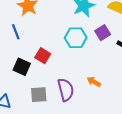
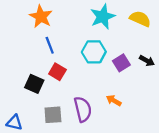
blue line: (16, 32) -> (50, 45), moved
purple square: (103, 33) -> (121, 63), moved

